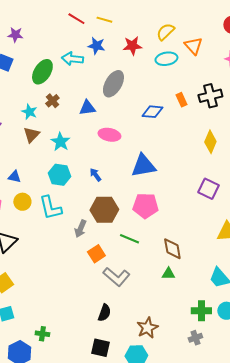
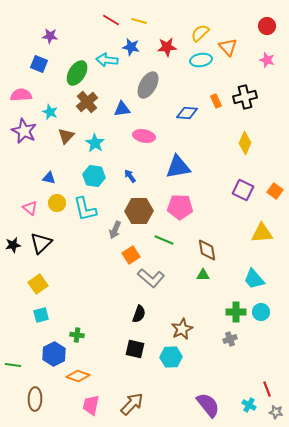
brown cross: (52, 101) -> (87, 102), size x1.5
cyan star: (29, 112) -> (50, 112), moved

